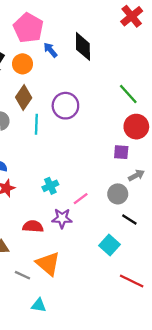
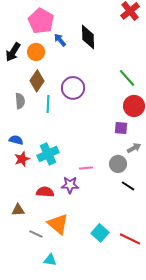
cyan cross: (50, 186) -> (48, 154), moved, size x1.5
pink line: (81, 199) -> (86, 168), turned 32
cyan square: (110, 245) -> (100, 233), moved

